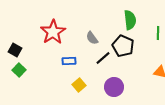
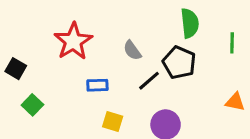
green square: (19, 70) -> (32, 105), moved
yellow square: (79, 85) -> (113, 122), turned -32

